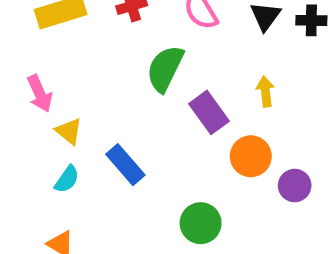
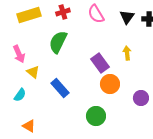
green semicircle: (165, 69) -> (58, 42), moved
orange circle: (251, 156) -> (110, 84), moved
cyan semicircle: (67, 179) -> (20, 95), moved

